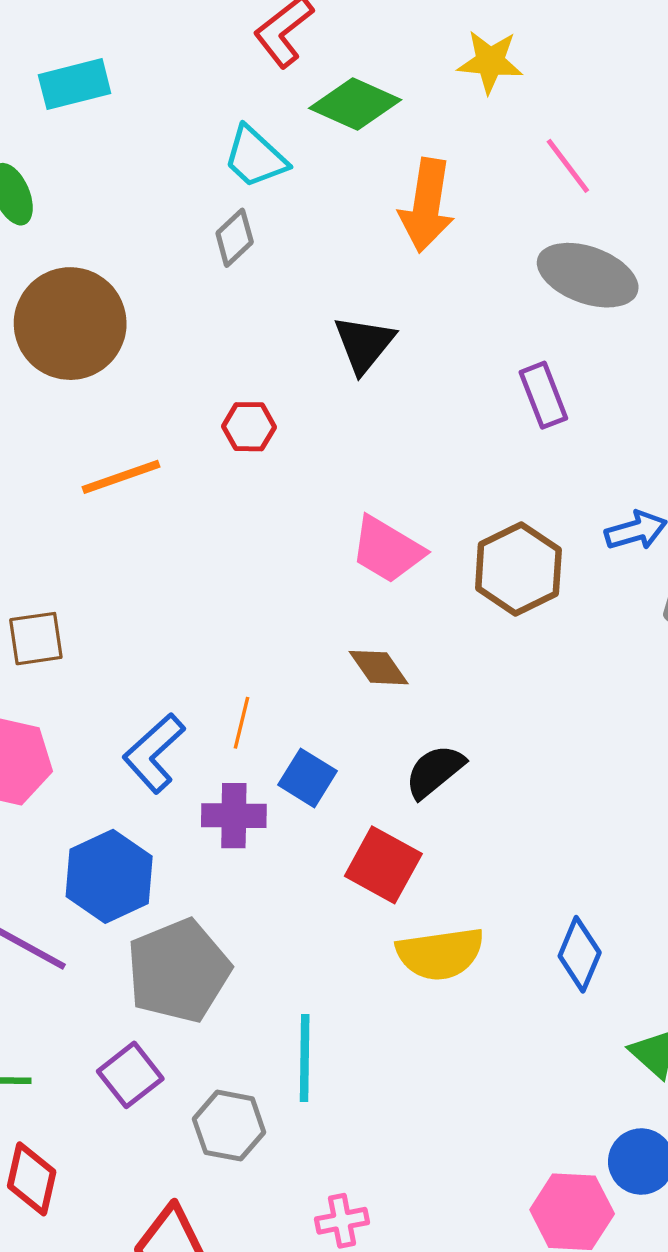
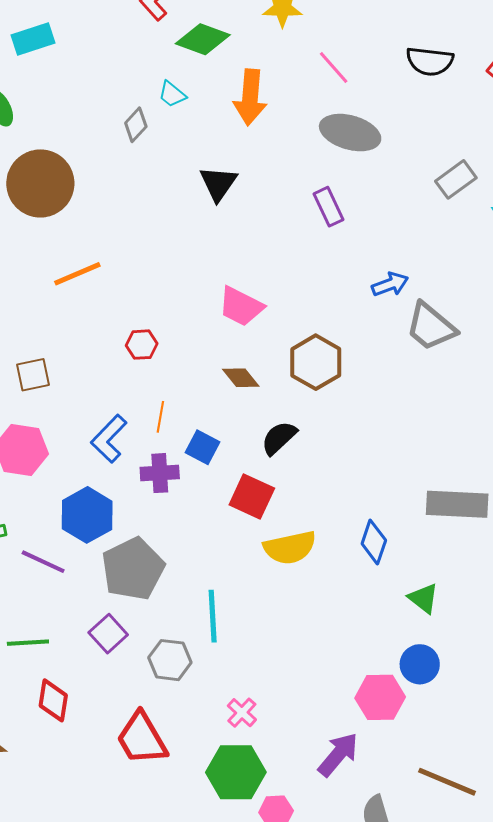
cyan trapezoid: (255, 157) -> (172, 94), moved, size x0.7
red hexagon: (249, 427) -> (142, 345), moved
brown hexagon: (518, 569) -> (316, 362), moved
pink cross: (342, 1221) -> (242, 713), turned -32

